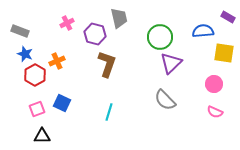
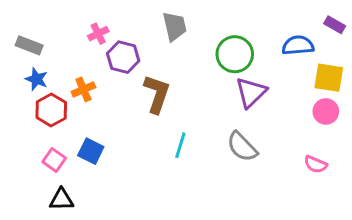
purple hexagon: (95, 34) -> (123, 57), moved
pink circle: (214, 84) -> (326, 111), moved
pink square: (37, 109) -> (54, 160), turned -35
cyan line: (109, 112) -> (180, 145), moved

